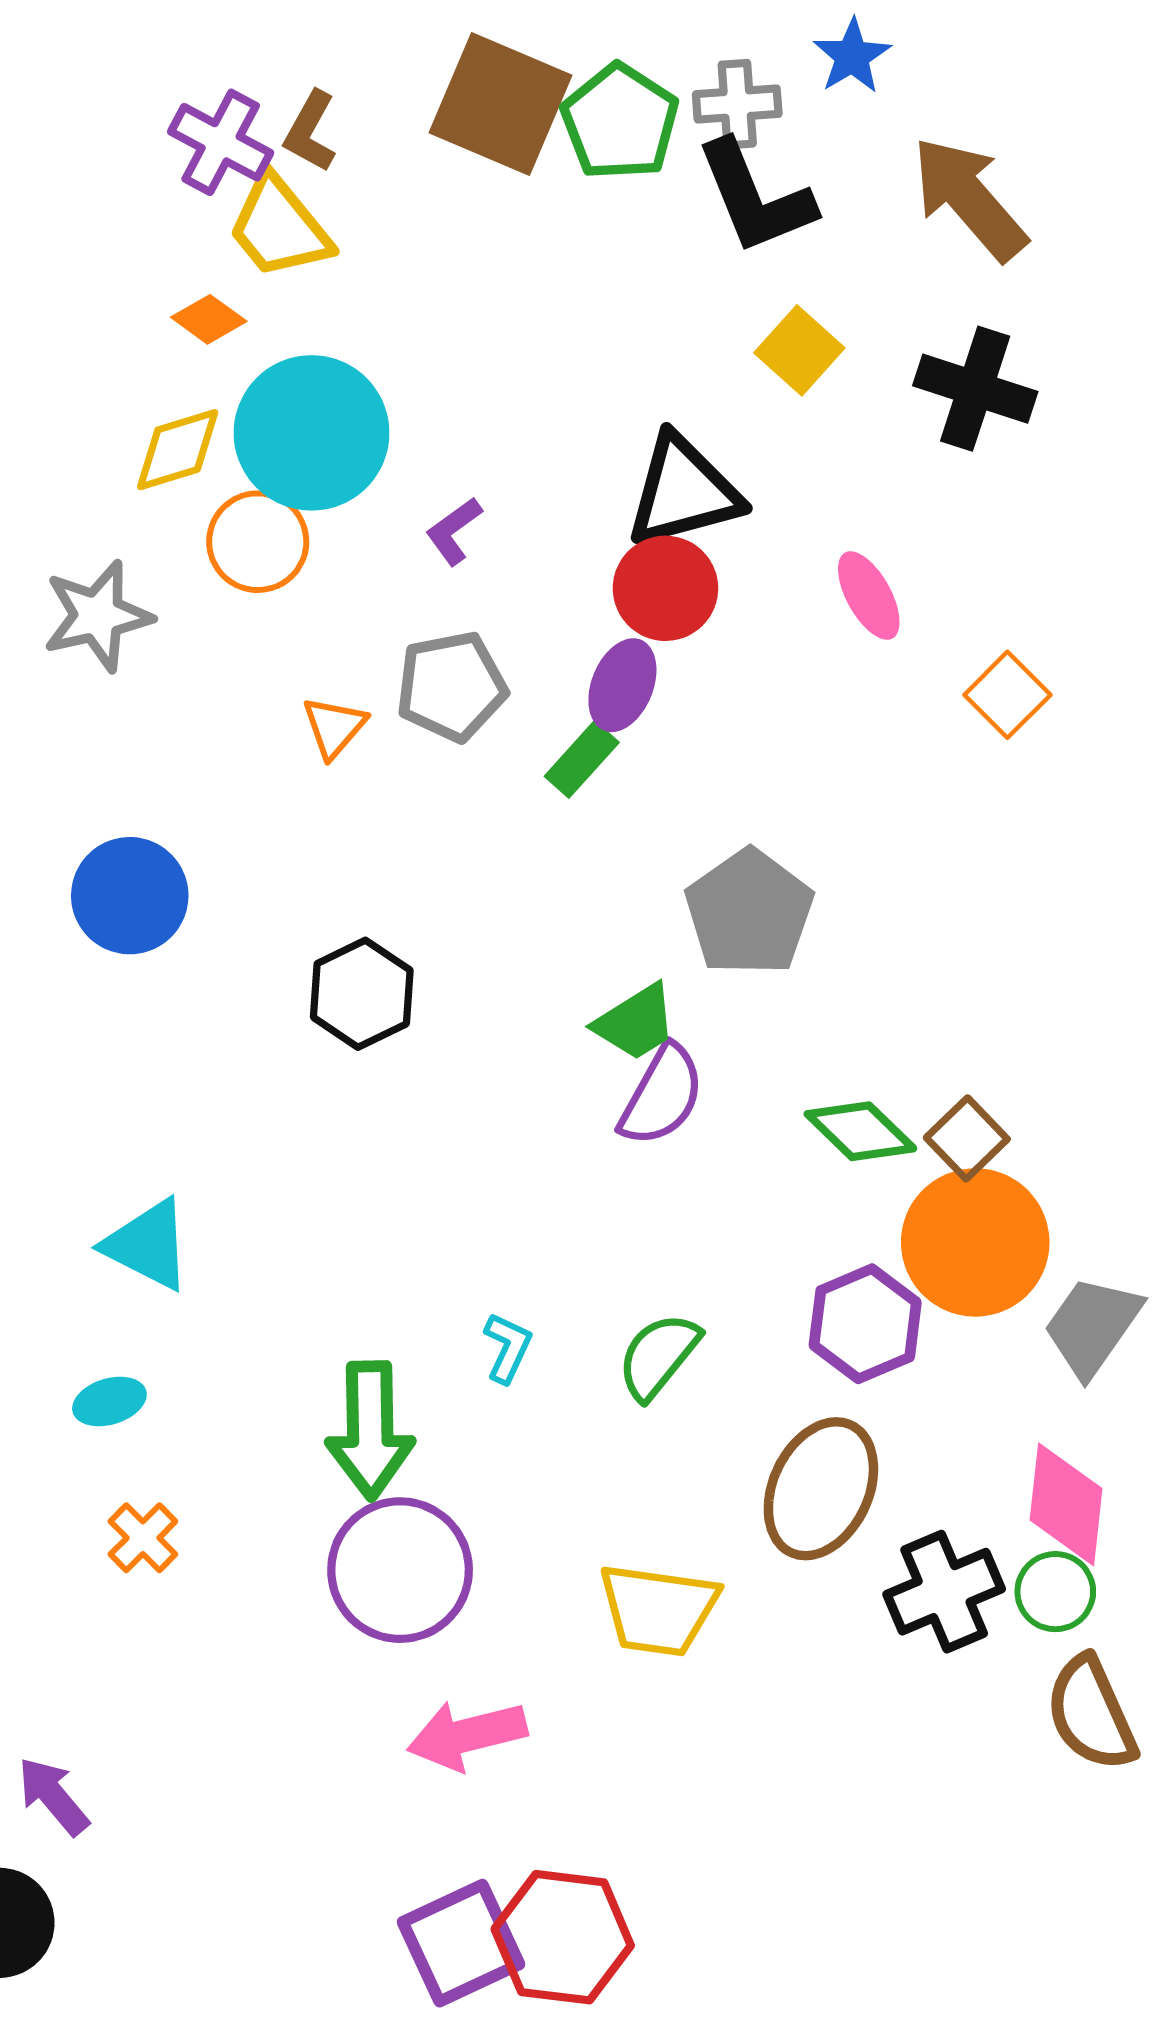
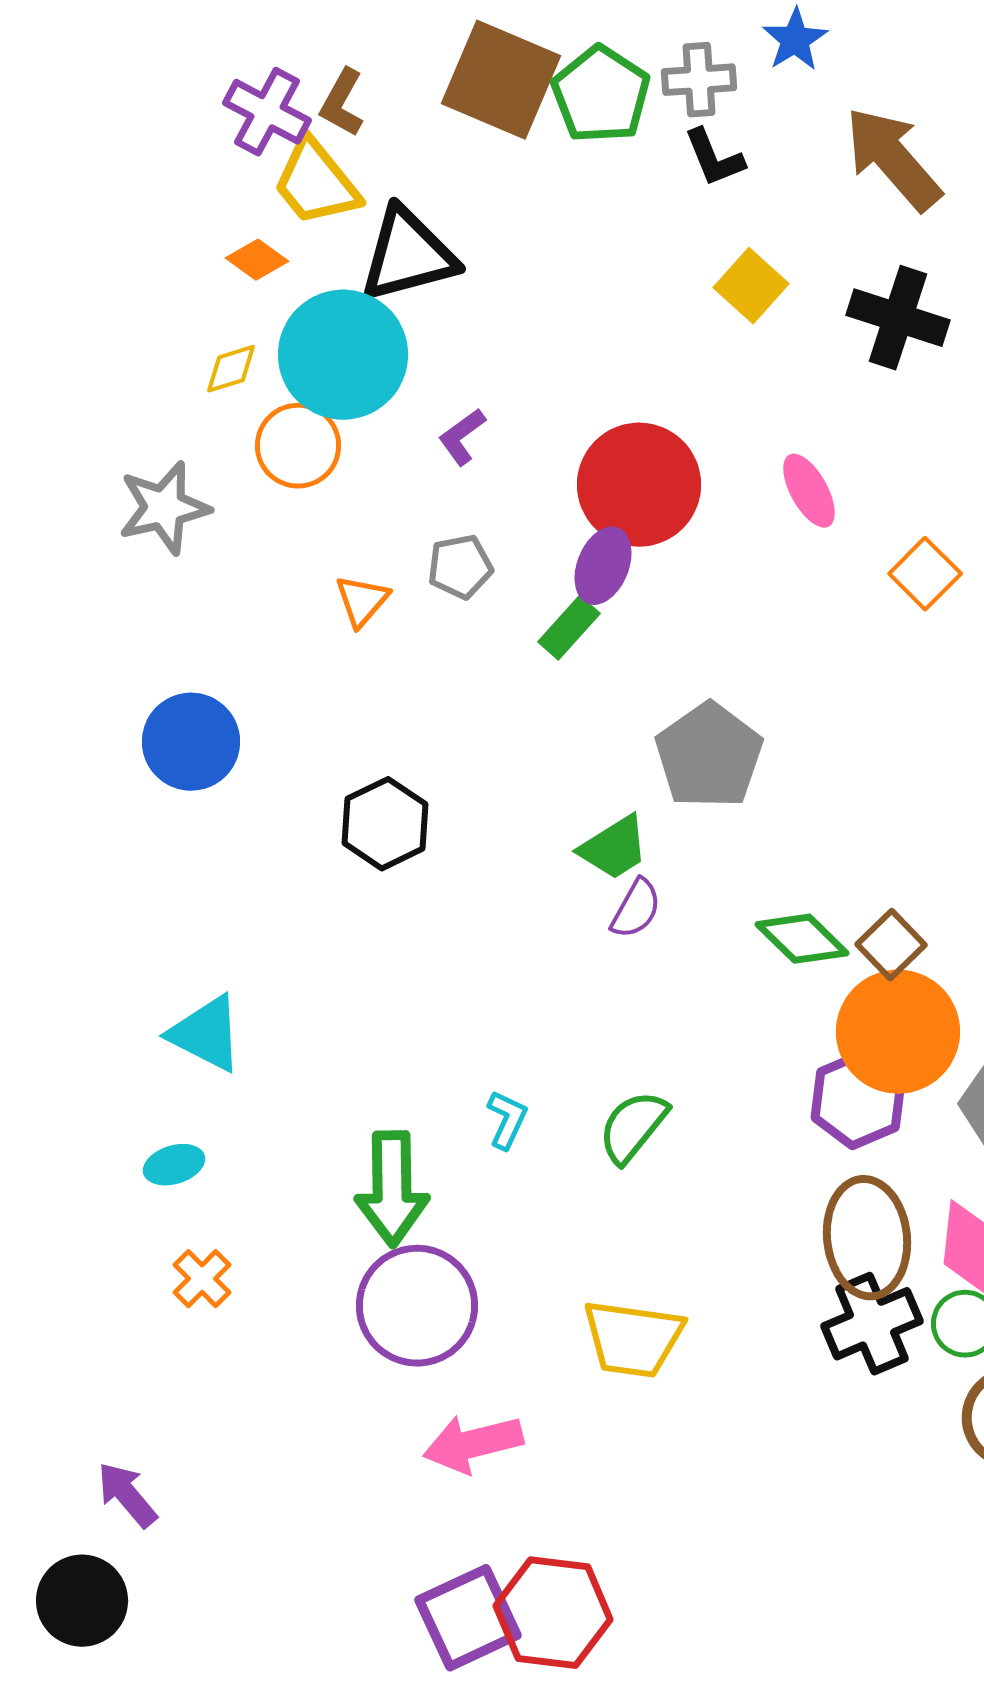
black L-shape: (755, 197) -> (714, 158), size x0.6
yellow diamond: (178, 450) -> (231, 369), size x0.7
black triangle: (683, 491) -> (408, 255), moved
red circle: (665, 588) -> (639, 485), size x1.4
gray pentagon: (451, 686) -> (460, 567), size x0.7
purple semicircle: (662, 1095) -> (636, 909), size x0.7
purple hexagon: (865, 1324) -> (858, 1100), moved
brown ellipse: (821, 1489) -> (867, 1238), moved, turned -31

